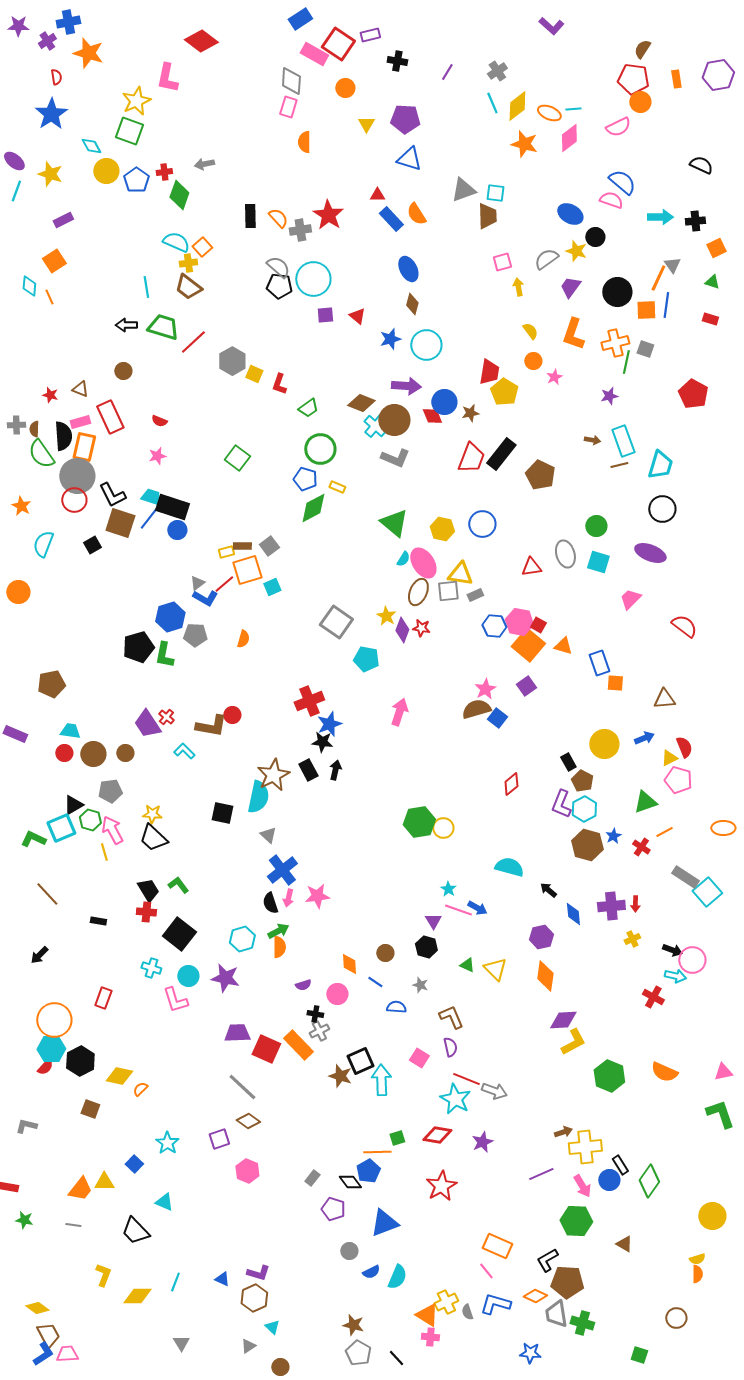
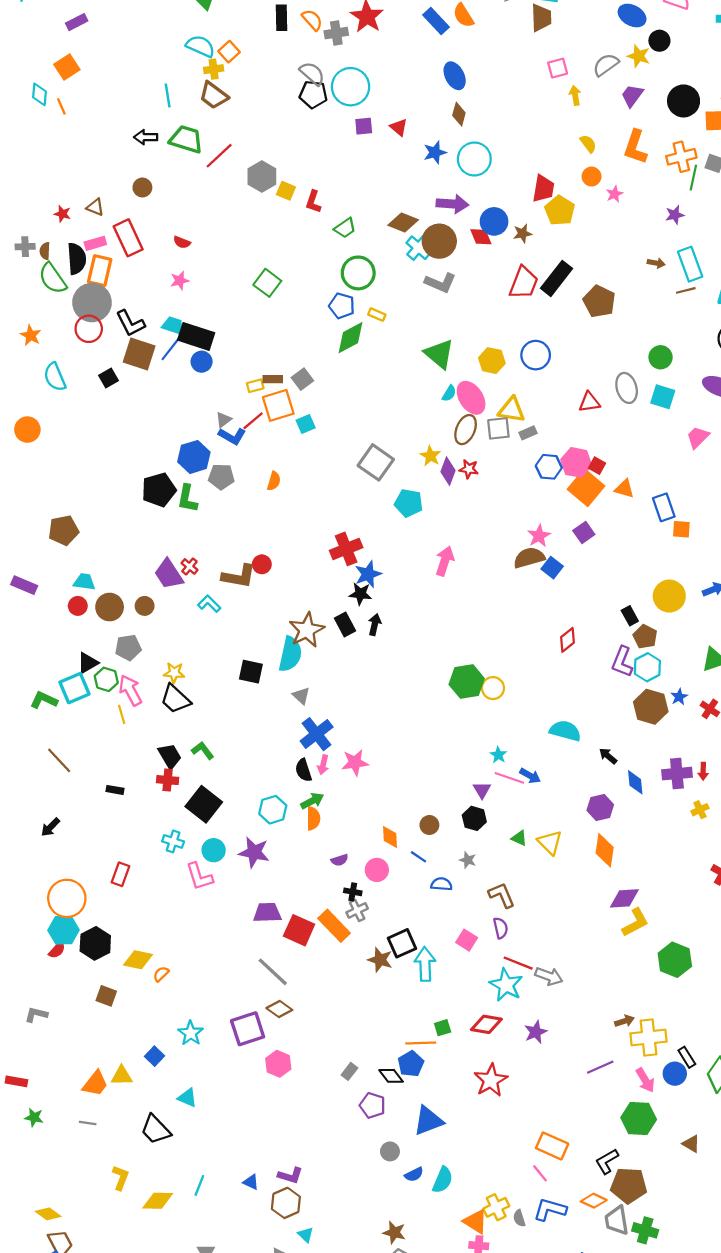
cyan semicircle: (43, 544) -> (55, 377), turned -44
purple square: (219, 1139) -> (248, 1029), size x1.5

